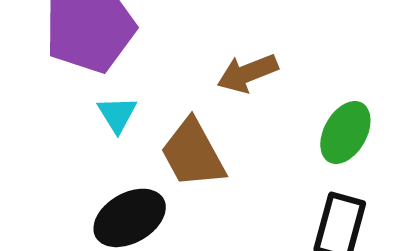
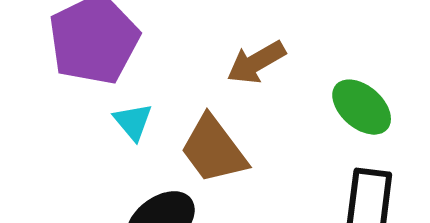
green ellipse: (345, 133) -> (362, 107), turned -70

